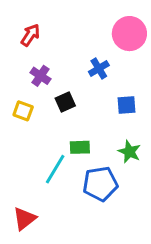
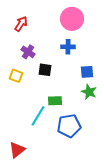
pink circle: (129, 34) -> (72, 19), moved
blue cross: (99, 69) -> (68, 47), turned 32
black square: (65, 102) -> (45, 70), turned 32
green star: (129, 152) -> (89, 92), moved

